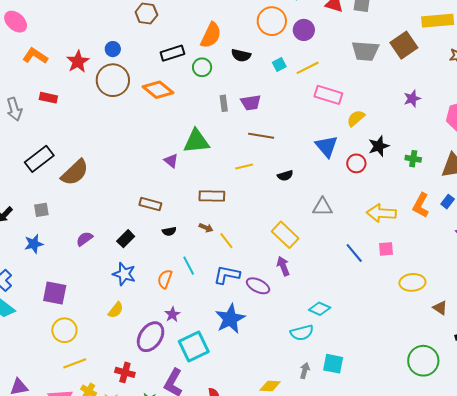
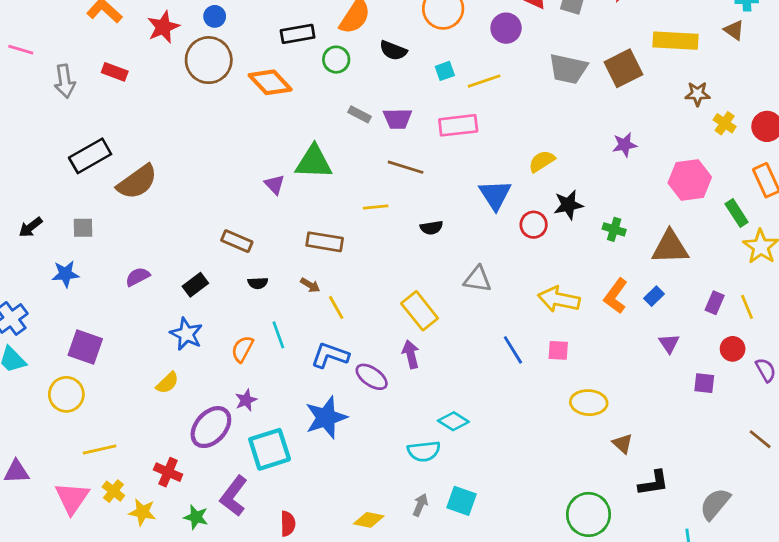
purple circle: (304, 30) -> (506, 28), moved
pink rectangle: (328, 95) -> (458, 125), moved, turned -32
gray rectangle: (224, 103) -> (359, 114), turned -63
yellow circle: (64, 330) -> (66, 394), moved

